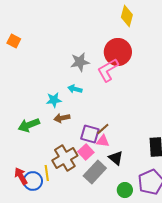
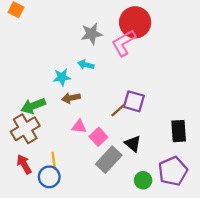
purple square: (90, 134) -> (134, 101), moved
pink triangle: (103, 141) -> (79, 126), moved
brown cross: (65, 158) -> (25, 129), moved
blue circle: (33, 181) -> (49, 177), moved

